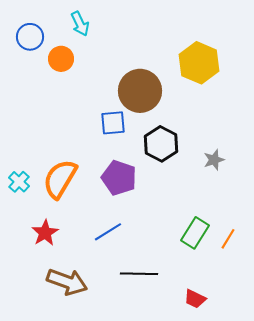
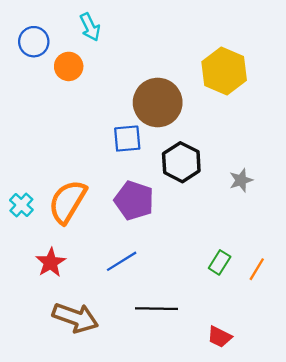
green rectangle: (195, 233) -> (220, 262), size x0.7

